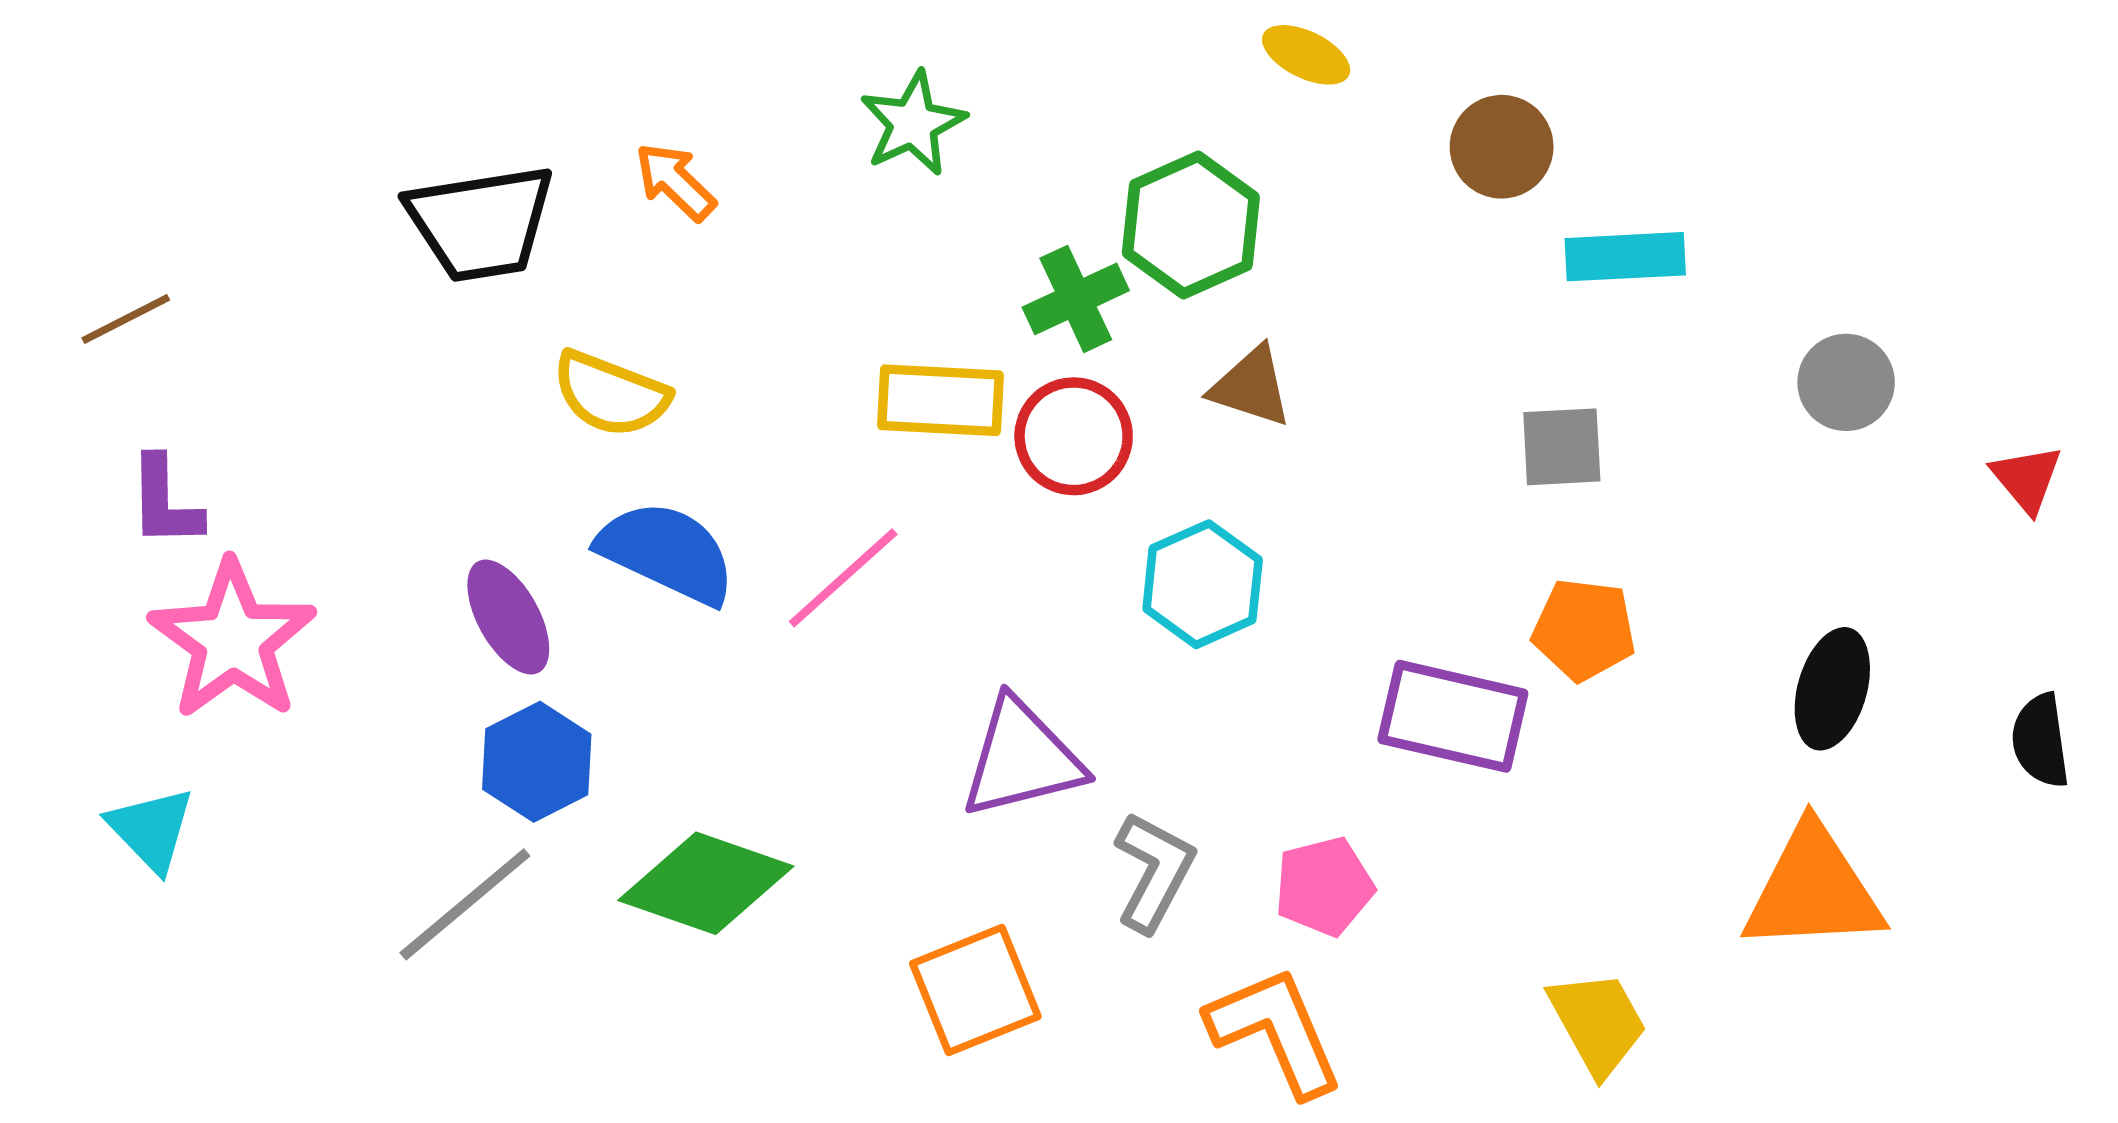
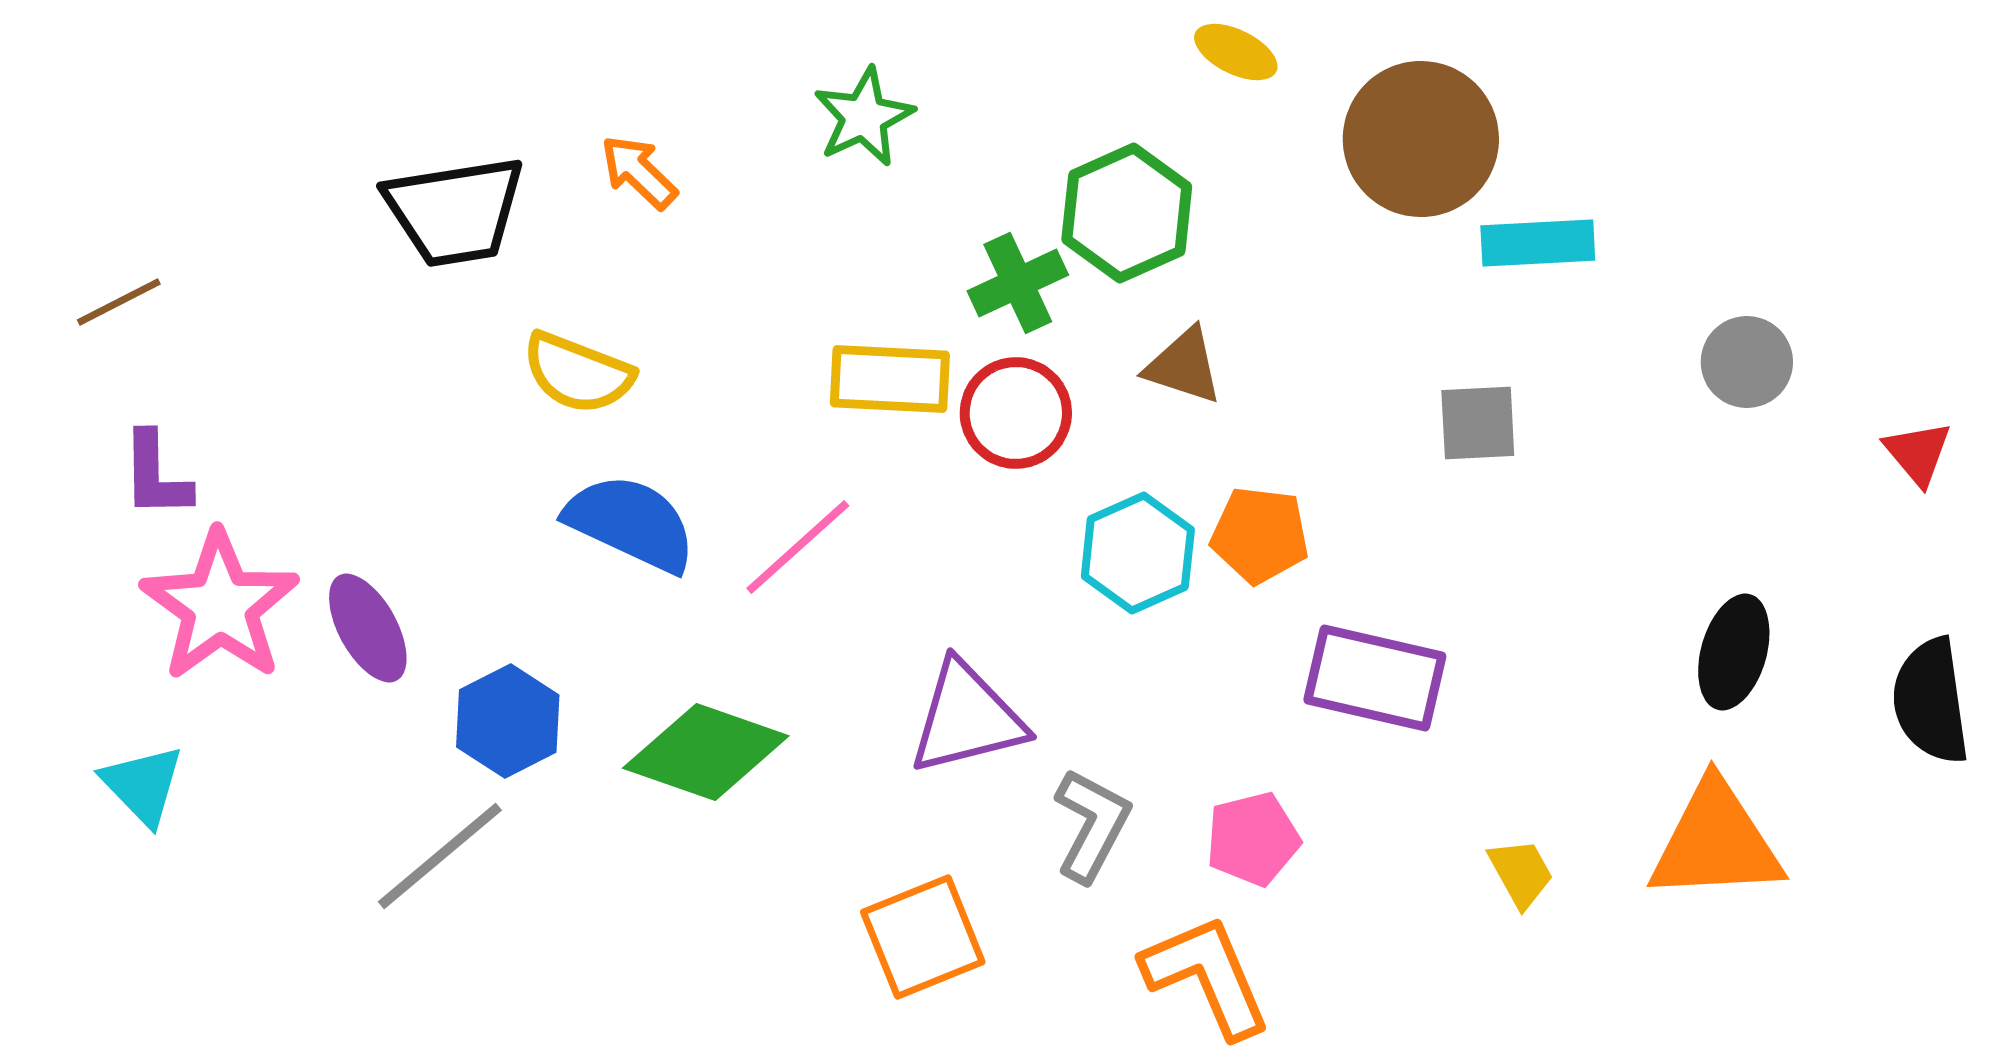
brown circle: (1502, 147) -> (1421, 139), size x1.6
purple ellipse: (508, 617) -> (368, 628), moved
orange pentagon: (1584, 630) -> (1260, 535), moved
black semicircle: (2040, 741) -> (1931, 701), size x1.4
green diamond: (706, 883) -> (706, 752), moved
yellow trapezoid: (1598, 1023) -> (1521, 873), moved, size x0.7

